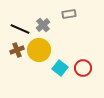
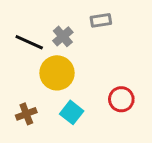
brown cross: (17, 50) -> (26, 114), moved
cyan square: (60, 68) -> (72, 112), moved

